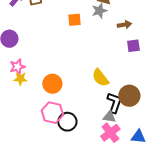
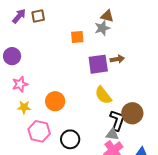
brown arrow: (124, 25) -> (117, 59), moved
purple square: (133, 46) -> (98, 64), moved, size x1.5
yellow star: (20, 79) -> (24, 107), moved
pink hexagon: (52, 113) -> (39, 131), moved

